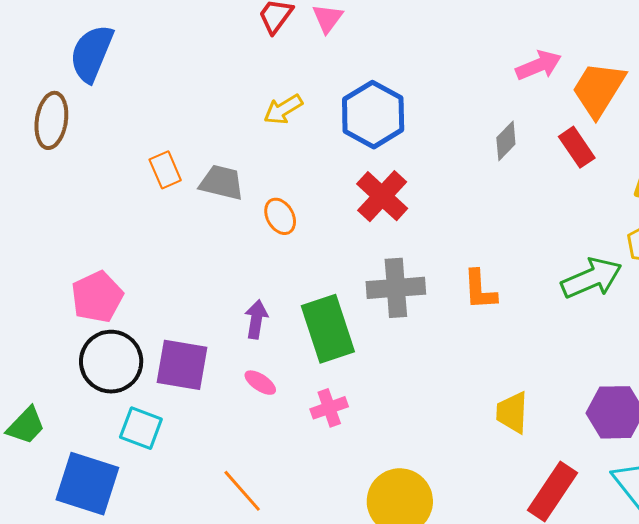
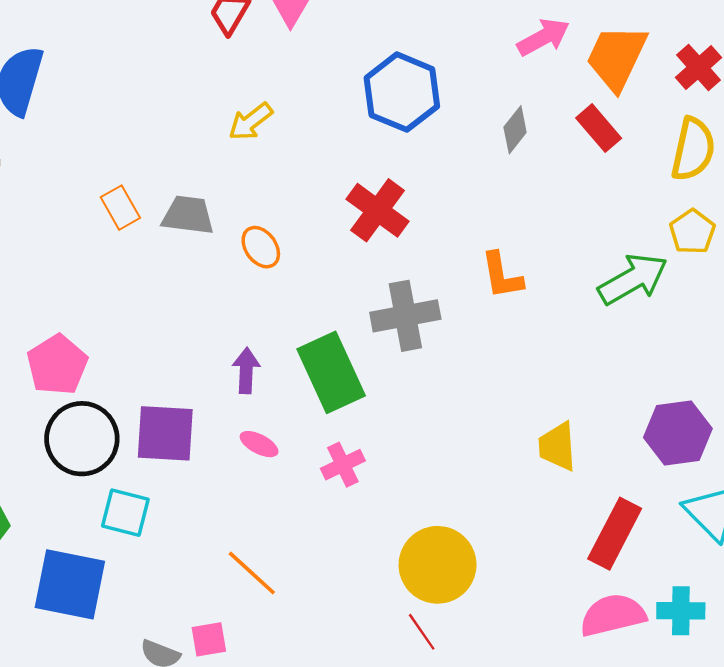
blue hexagon: (373, 115) -> (402, 92), moved
orange L-shape: (480, 290) -> (502, 276), moved

